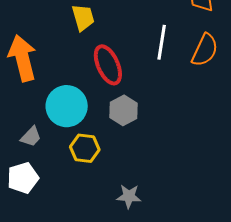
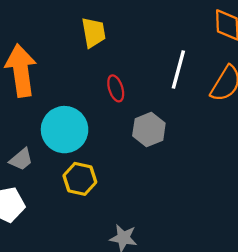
red ellipse: (108, 65) -> (116, 88), size x0.6
gray hexagon: (123, 110) -> (149, 130), moved

